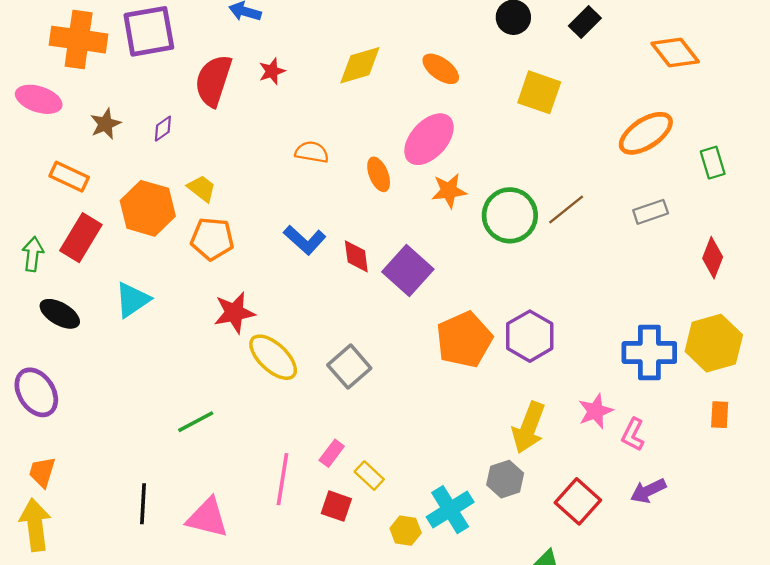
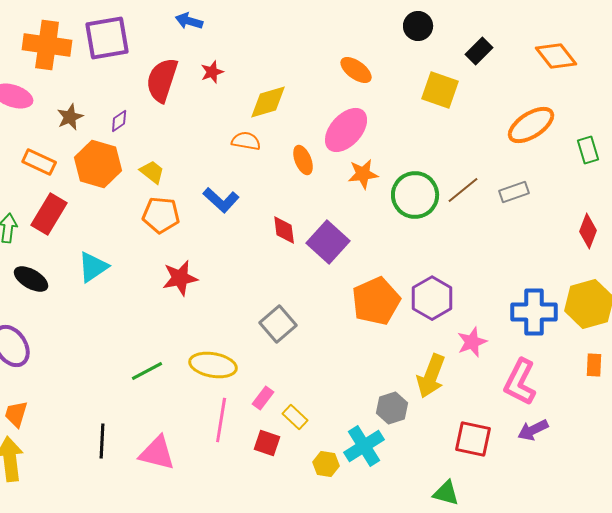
black rectangle: (585, 22) -> (479, 51), moved
yellow diamond: (360, 65) -> (268, 102), moved
orange hexagon: (148, 208) -> (98, 164), moved
gray rectangle: (651, 212) -> (514, 192), moved
blue L-shape: (305, 240) -> (221, 200), moved
yellow ellipse: (273, 357) -> (213, 365), moved, turned -33
pink star: (595, 411) -> (472, 342), moved
pink L-shape: (633, 435) -> (520, 382), size x1.6
gray hexagon: (505, 479) -> (392, 408), moved
red square: (578, 501) -> (473, 439), turned -30

